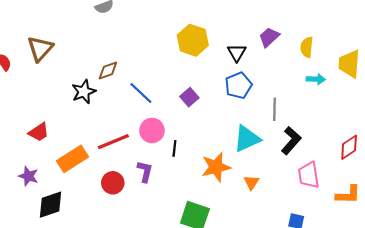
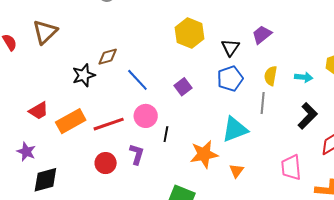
yellow semicircle: (307, 47) -> (271, 76), moved
black L-shape: (291, 141) -> (308, 116), moved
orange rectangle: (73, 159) -> (71, 121), moved

